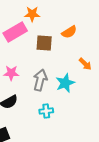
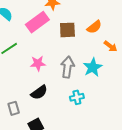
orange semicircle: (69, 32) -> (94, 27), moved

